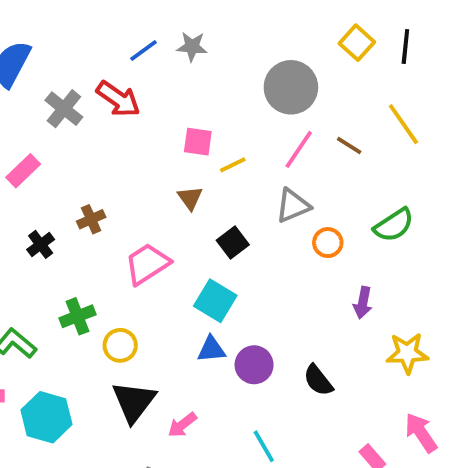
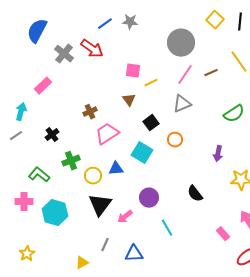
brown line: (349, 146) -> (211, 73), turned -56
brown cross: (91, 219) -> (90, 112), moved
orange circle: (328, 243) -> (175, 140), moved
black cross: (41, 244) -> (52, 135), moved
blue triangle: (211, 349) -> (116, 169), moved
purple circle: (254, 365) -> (149, 198), moved

